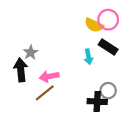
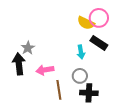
gray circle: (108, 91) -> (80, 76), moved
brown line: (45, 93) -> (59, 90), moved, turned -60

